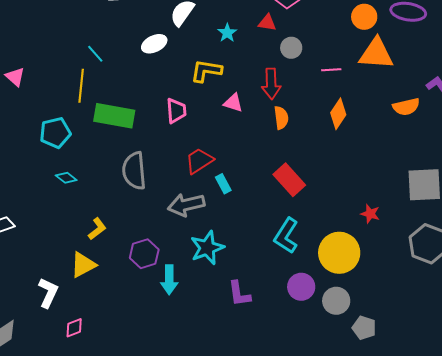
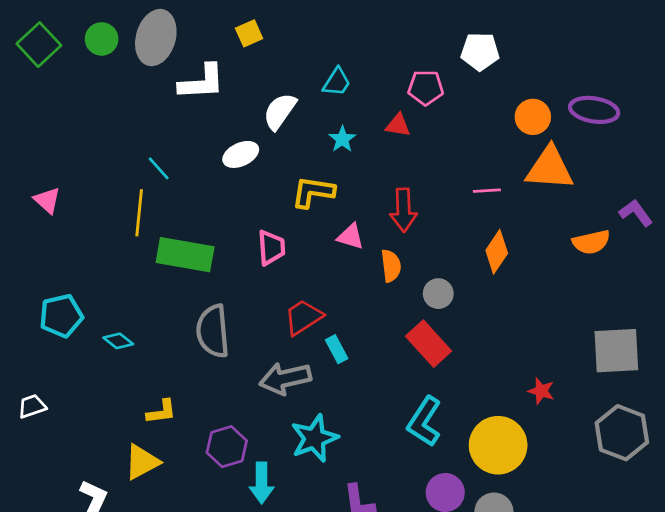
gray circle: (291, 48) -> (438, 294), moved
orange semicircle: (281, 118) -> (391, 266), moved
cyan pentagon: (55, 133) -> (61, 316), moved
yellow L-shape: (97, 229) -> (161, 412), turned 30

